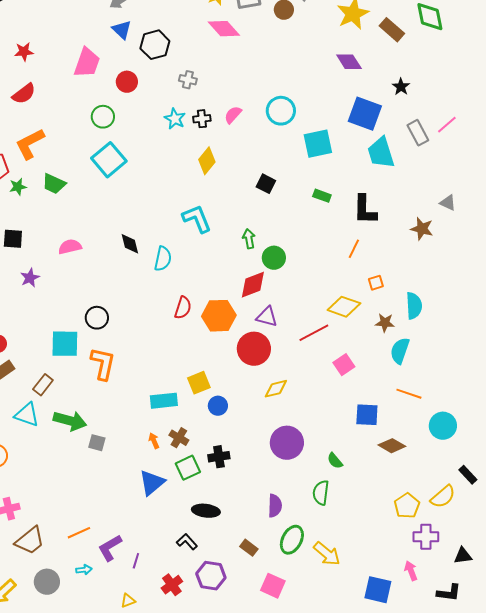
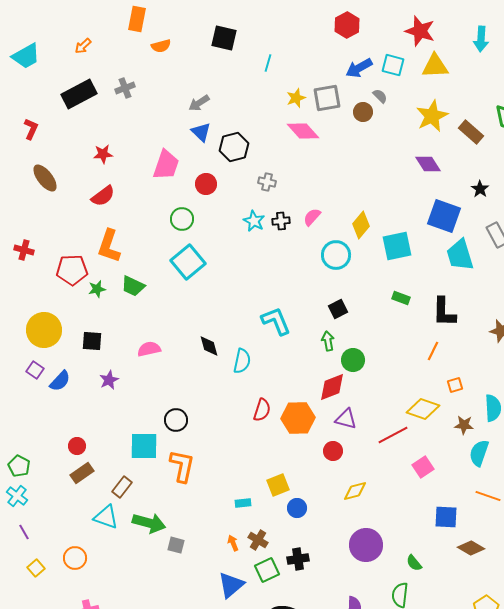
cyan circle: (281, 111) -> (336, 255), moved
orange L-shape: (30, 144) -> (109, 246), turned -44
yellow diamond: (207, 161) -> (361, 225), moved
black square: (266, 184) -> (338, 309), moved, turned 36
red circle: (254, 349) -> (333, 451), size x0.6
cyan rectangle: (164, 401) -> (243, 503), size x0.6

